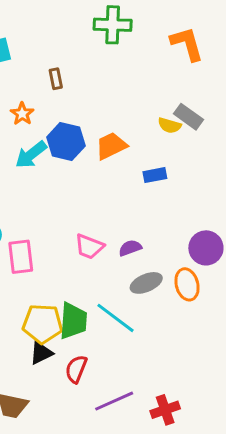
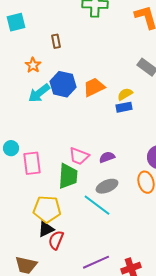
yellow semicircle: (170, 125) -> (125, 94), moved, turned 133
gray ellipse: (146, 283) -> (107, 186), moved
green trapezoid: (73, 321) -> (68, 176), moved
red semicircle: (76, 369) -> (56, 240), moved

